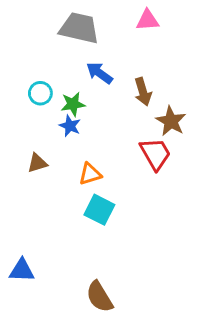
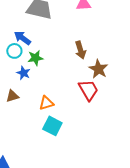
blue arrow: (99, 73) -> (22, 38), moved
blue star: (70, 126) -> (23, 73), moved

